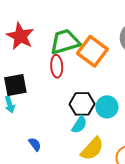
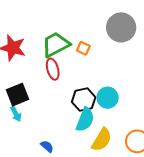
orange square: (92, 51) -> (83, 48), size x0.5
cyan semicircle: (79, 125) -> (85, 120), size x1.4

